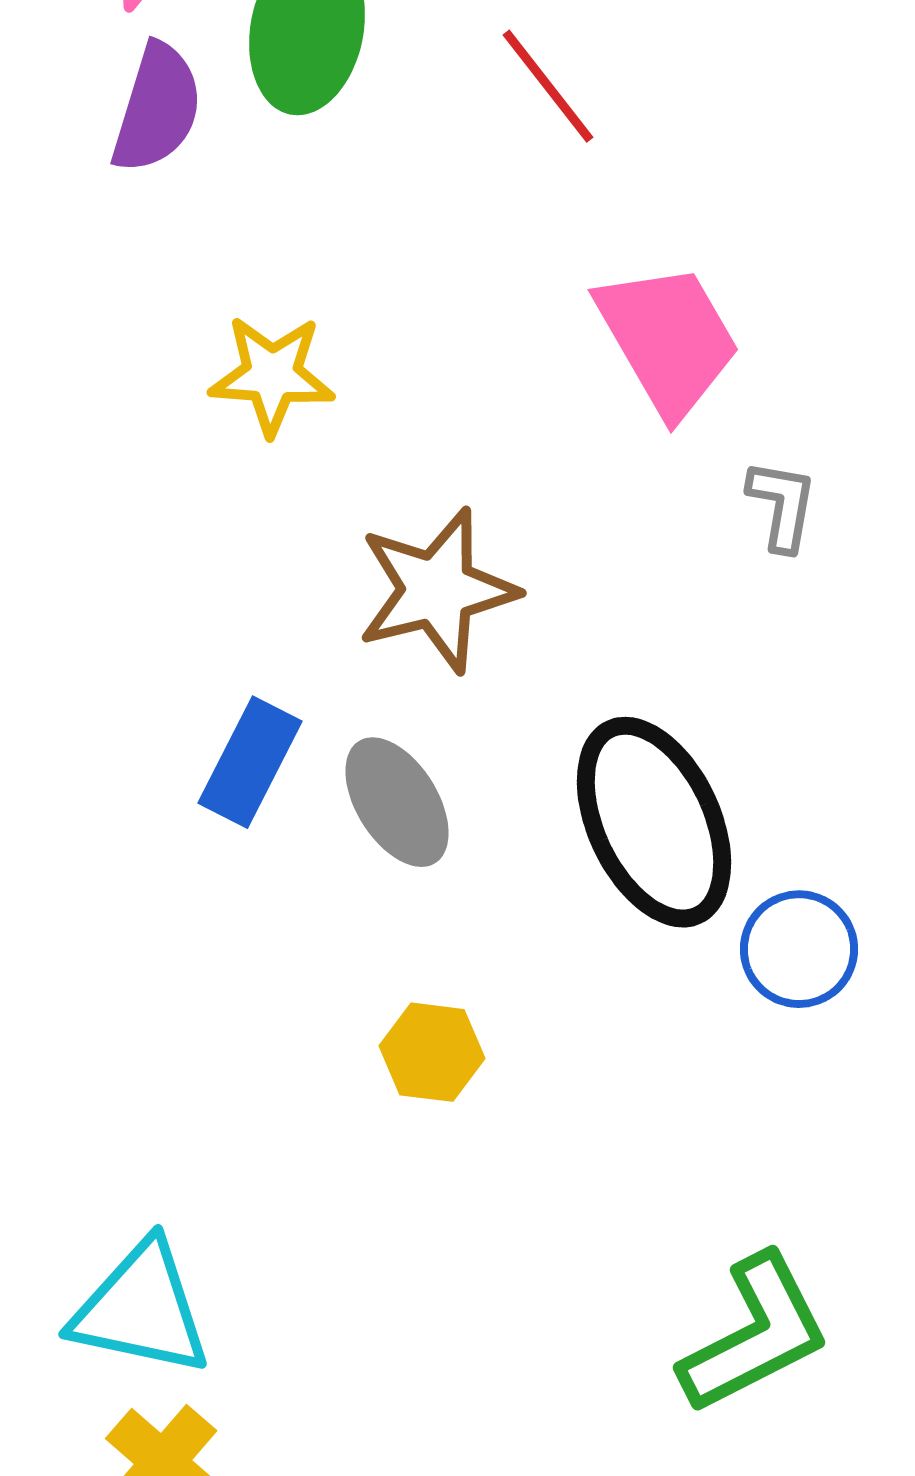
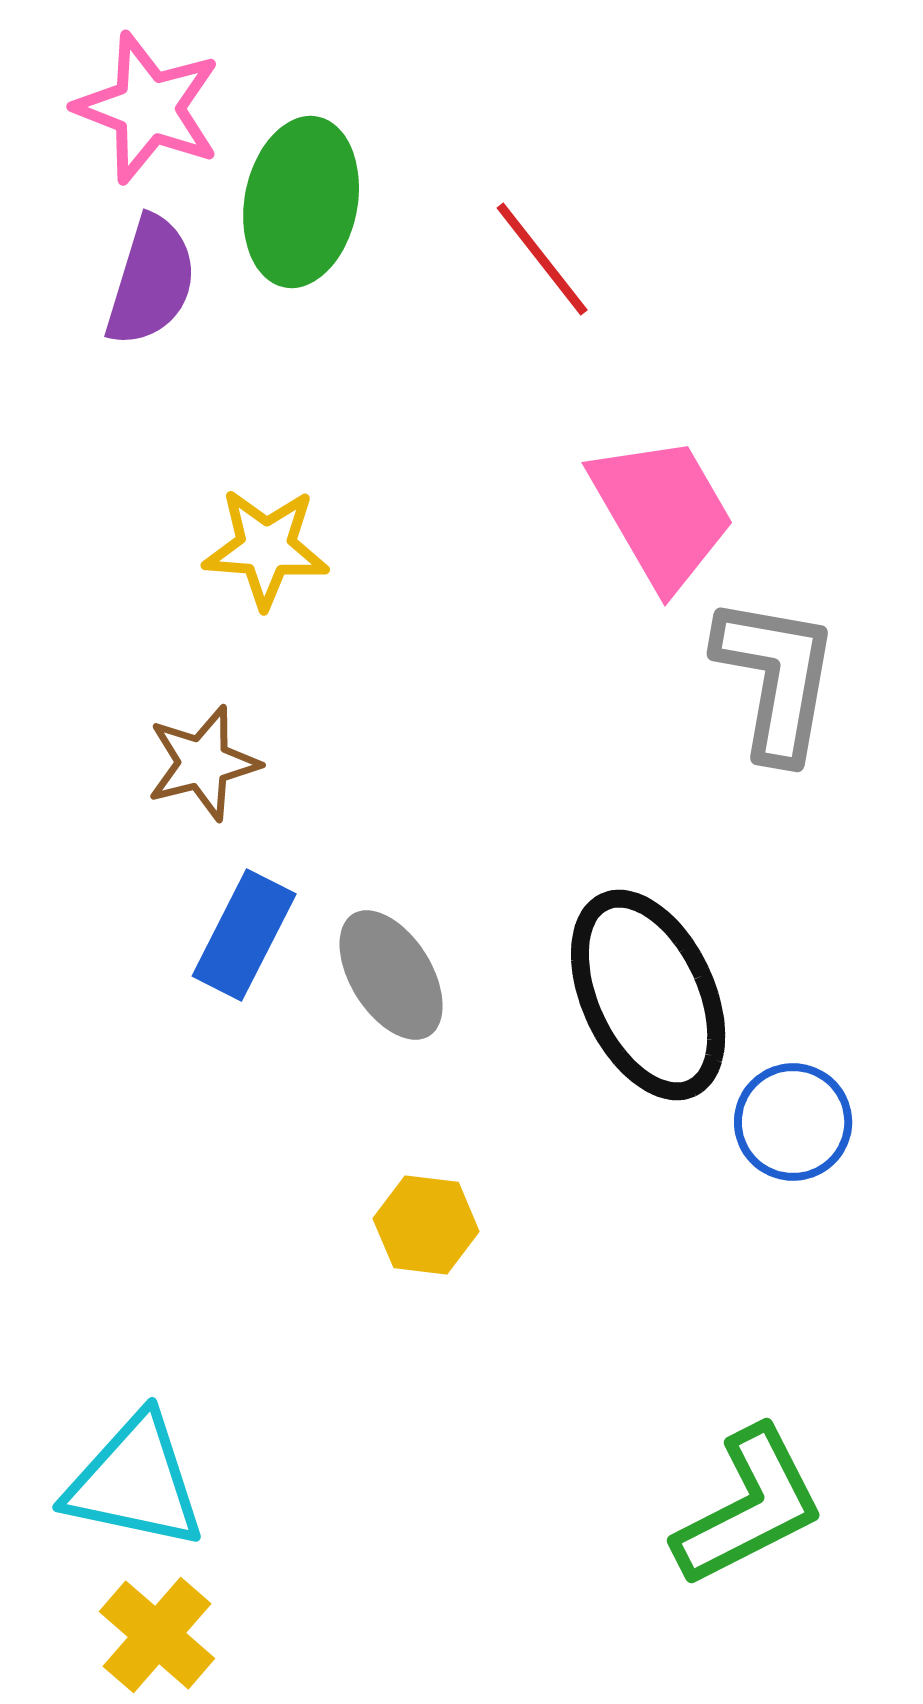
gray L-shape: (782, 505) -> (776, 678), size x1.8
brown star: (437, 590) -> (203, 763), moved, size x0.7

